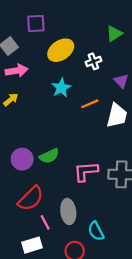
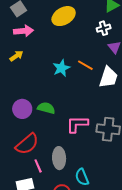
white cross: (93, 61) -> (104, 28), moved
cyan star: (61, 88) -> (61, 68), moved
orange line: (90, 104) -> (85, 65), turned 49
green semicircle: (49, 156) -> (46, 108), turned -144

